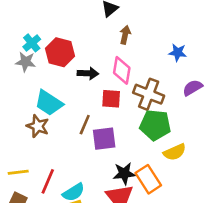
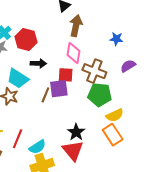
brown arrow: (125, 35) -> (76, 26), size x1.5
black arrow: (88, 73) -> (38, 63), moved
purple square: (104, 139) -> (59, 89), moved
black star: (124, 173) -> (76, 132), turned -30
orange rectangle: (148, 179) -> (113, 135), moved

